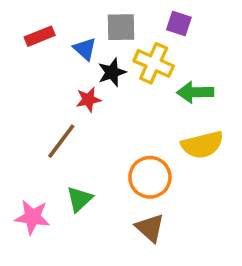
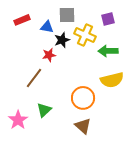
purple square: (179, 24) -> (108, 19), moved, turned -32
blue triangle: (85, 49) -> (47, 27), turned -32
pink star: (32, 217) -> (18, 120), turned 30

